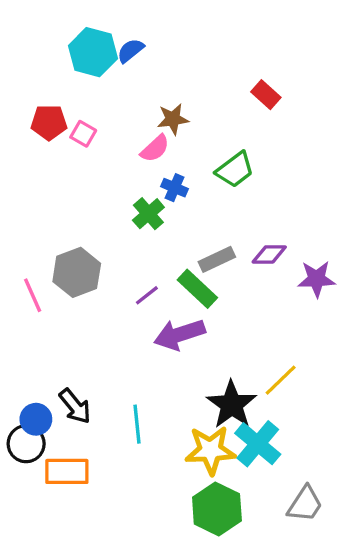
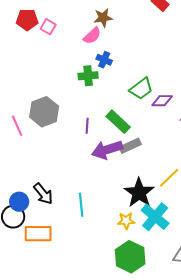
green trapezoid: (235, 170) -> (141, 89), moved
green cross: (148, 214) -> (88, 76), turned 36
gray rectangle: (217, 259) -> (130, 146), moved
purple line: (147, 295) -> (87, 126), turned -49
yellow star: (210, 450) -> (126, 221), size x0.6

